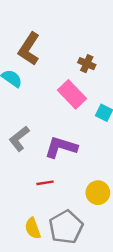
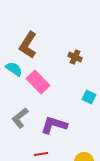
pink rectangle: (72, 94) -> (38, 82), moved

